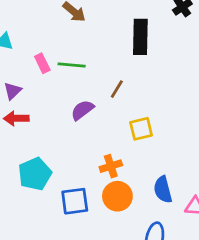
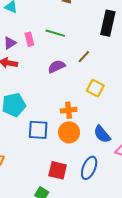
pink rectangle: (42, 63) -> (29, 39), moved
yellow square: (141, 129) -> (95, 88), turned 30
blue semicircle: (163, 190) -> (102, 134), turned -36

